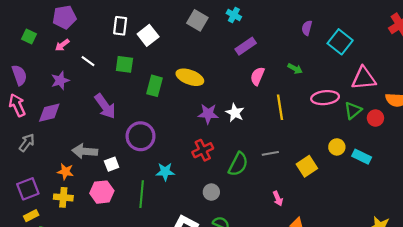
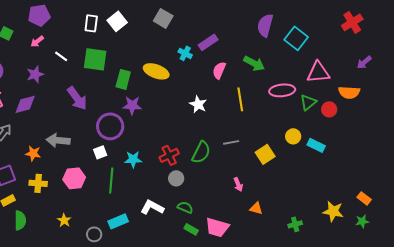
cyan cross: (234, 15) -> (185, 53), moved
purple semicircle: (307, 28) -> (265, 25), size x1.6
white square: (148, 35) -> (117, 21), moved
green square: (124, 64) -> (95, 59), size x1.4
green arrow: (295, 69) -> (254, 63), size x1.5
purple star: (208, 114) -> (132, 105), moved
red cross: (203, 150) -> (169, 155), moved
white square: (112, 164) -> (100, 152), moved
orange star: (65, 172) -> (33, 153), moved

